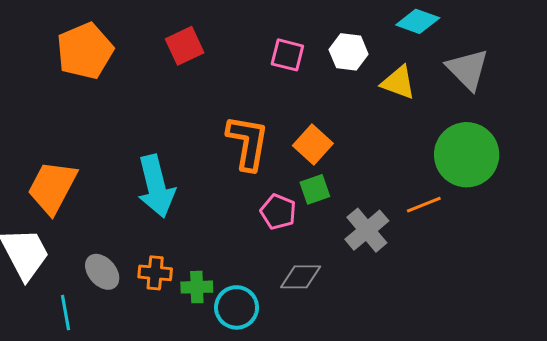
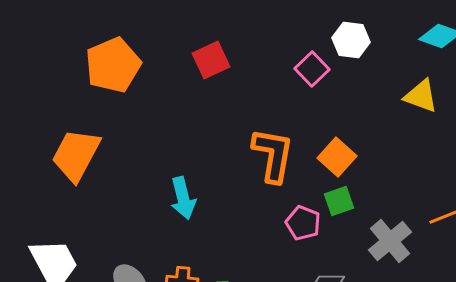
white hexagon: (349, 52) -> (351, 40), moved
pink square: (287, 55) -> (312, 69), turned 32
cyan arrow: (156, 186) -> (183, 198), size x0.7
orange trapezoid: (52, 187) -> (76, 155), moved

